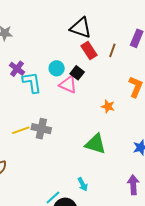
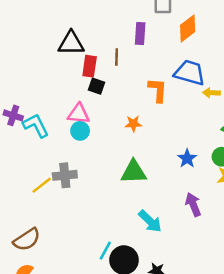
red rectangle: (89, 50) -> (90, 66), turned 60
cyan circle: (57, 68) -> (80, 131), moved
black square: (77, 73) -> (96, 86), moved
cyan arrow: (83, 184) -> (150, 221), moved, size x1.5

